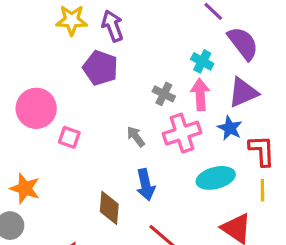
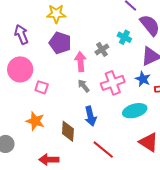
yellow star: (72, 20) -> (56, 14), moved
purple arrow: (113, 26) -> (21, 34), moved
gray cross: (164, 94) -> (102, 49), moved, turned 32
pink arrow: (200, 95) -> (80, 62), moved
orange star: (25, 188) -> (35, 121), moved

